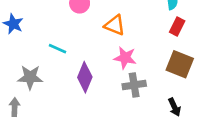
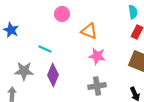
purple diamond: (85, 77) -> (53, 75), moved
gray cross: (134, 85) -> (97, 86), moved

